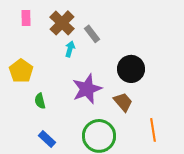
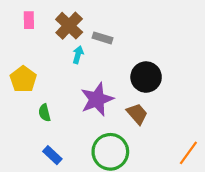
gray rectangle: (92, 34) -> (102, 38), turned -36
orange line: (153, 130) -> (188, 153), moved, turned 45

